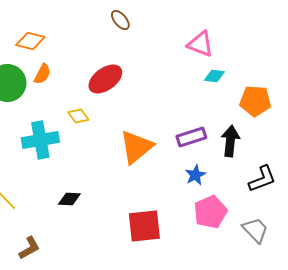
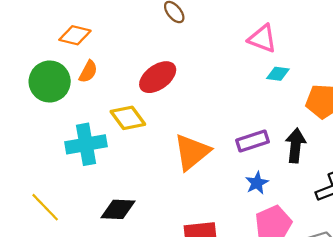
yellow diamond: (78, 116) -> (128, 118), size x1.5
black diamond: (69, 199) -> (118, 209), size x1.4

